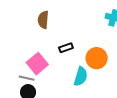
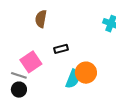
orange circle: (97, 58) -> (86, 73), moved

